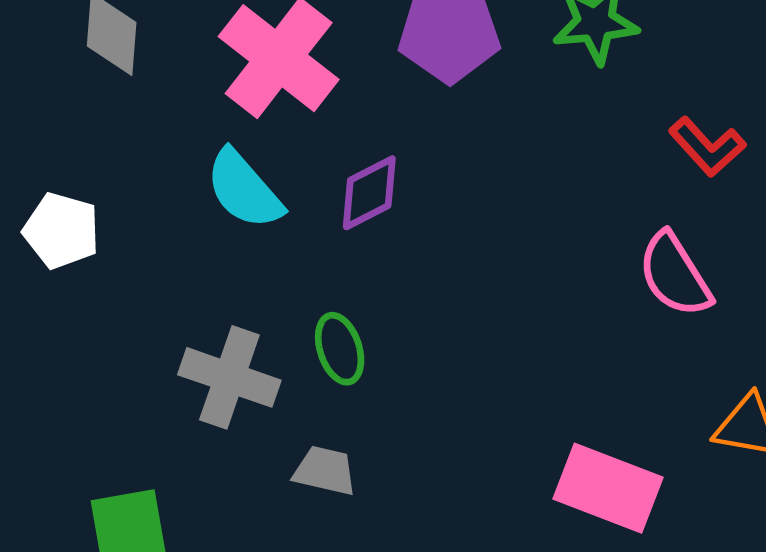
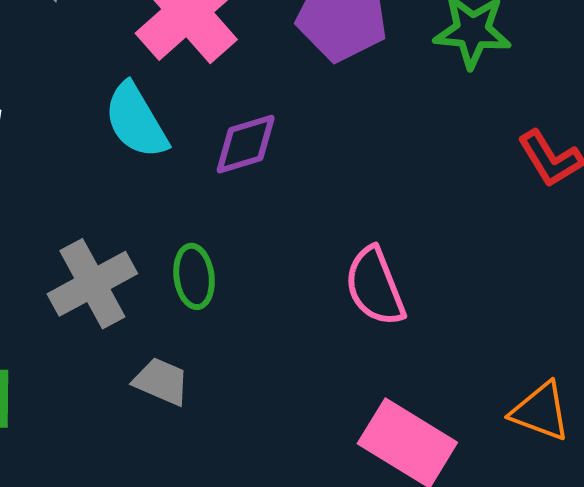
pink semicircle: (675, 275) -> (375, 286), moved
gray cross: (229, 377) -> (92, 284), turned 32

